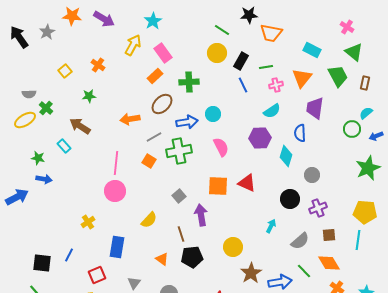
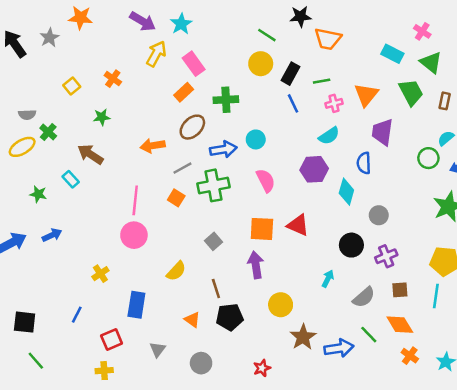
purple arrow: (104, 19) -> (143, 21), moved
cyan rectangle: (312, 50) -> (392, 54), moved
blue arrow: (44, 179) -> (52, 235), moved, turned -35
purple arrow: (201, 215) -> (256, 265), moved
black square: (42, 263) -> (25, 322), moved

